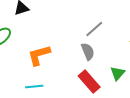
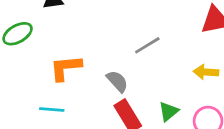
gray semicircle: (88, 51) -> (117, 81), moved, turned -30

